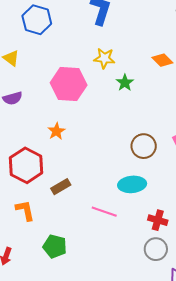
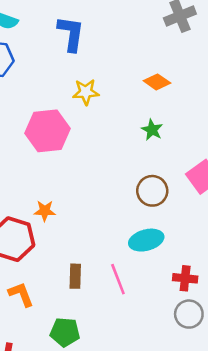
green star: (125, 83) -> (152, 130), moved
orange star: (56, 131) -> (45, 211), moved, turned -30
brown rectangle: (61, 187) -> (75, 276), moved, turned -48
pink line: (104, 212) -> (118, 279), turned 60

